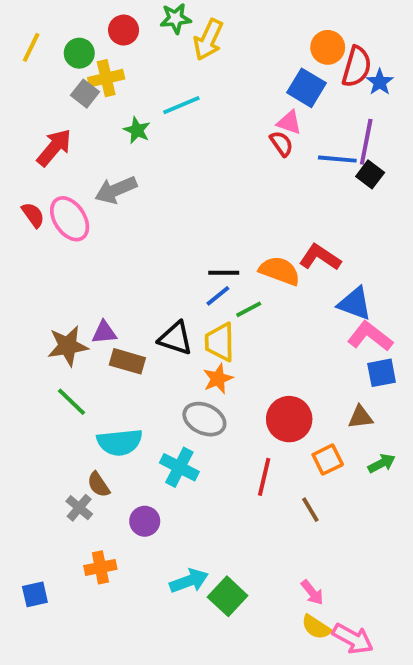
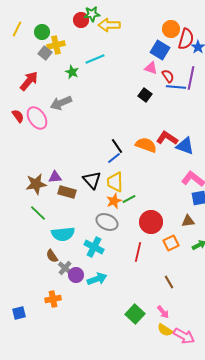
red circle: (124, 30) -> (81, 20), moved
yellow arrow: (208, 40) -> (109, 25), turned 65
red semicircle: (281, 144) -> (168, 76), moved
black square: (370, 174) -> (145, 95), moved
black line: (224, 273) -> (117, 146), turned 56
blue triangle: (355, 304) -> (185, 146), moved
green line: (249, 309) -> (129, 199), moved
black triangle: (176, 338) -> (92, 180), turned 30
gray cross: (79, 508) -> (65, 268), moved
brown line: (310, 510) -> (169, 282), moved
cyan arrow: (189, 581) -> (97, 279), moved
green square: (228, 596) -> (135, 314), moved

